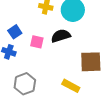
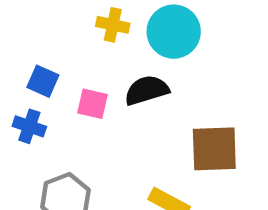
blue square: (15, 32) -> (43, 81), turned -32

